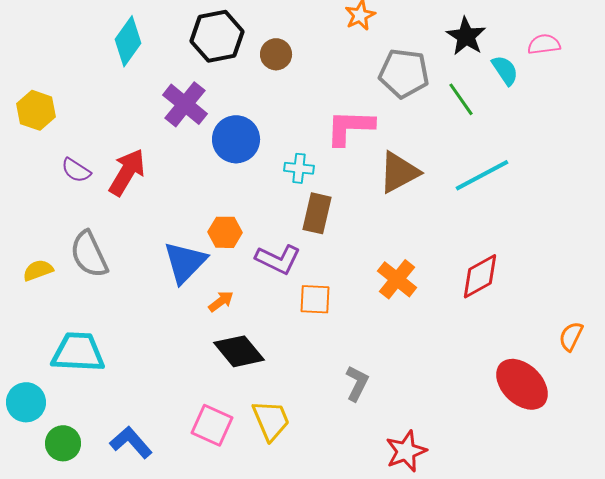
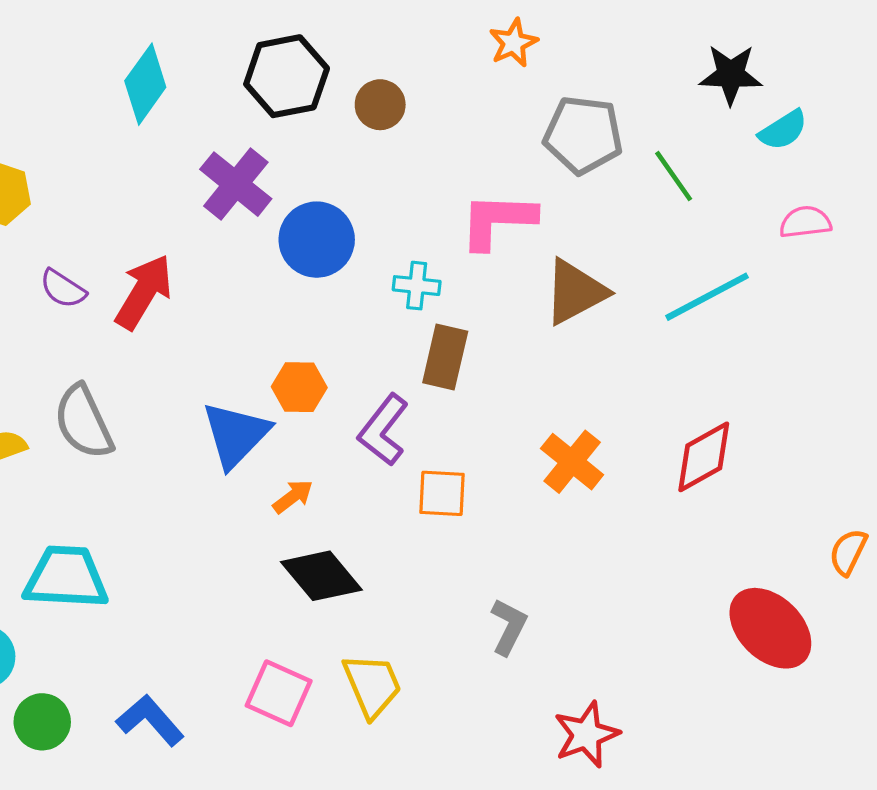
black star: (466, 36) -> (731, 75), moved, turned -30
pink semicircle: (544, 44) -> (805, 222), moved
cyan semicircle: (505, 70) -> (783, 130), moved, turned 92
purple L-shape: (278, 259) -> (383, 430), turned 102

